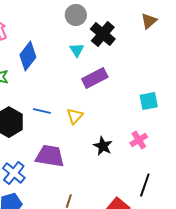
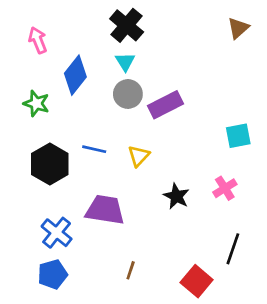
gray circle: (76, 15) -> (128, 94), moved
black cross: (103, 34) -> (127, 25), moved
cyan triangle: (77, 50) -> (125, 62), moved

